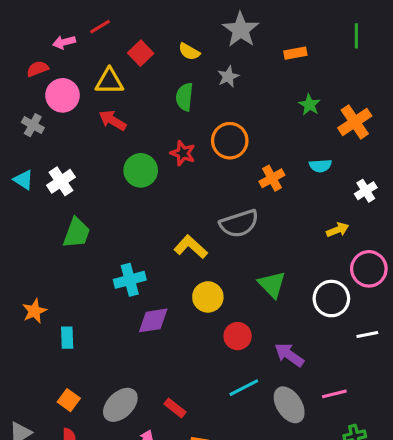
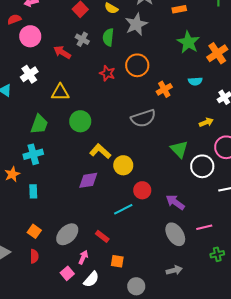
gray star: (228, 77) -> (136, 24), size x1.6
yellow triangle: (109, 81) -> (60, 92), moved
green star: (309, 105) -> (188, 42), size x1.6
gray cross: (33, 125) -> (82, 39), moved
green circle: (141, 170) -> (80, 121), moved
white cross: (61, 181) -> (29, 74), moved
yellow L-shape: (191, 247) -> (100, 151), moved
cyan cross: (130, 280) -> (33, 154), moved
green triangle: (272, 284) -> (179, 149), moved
cyan line: (244, 388) -> (123, 209), moved

